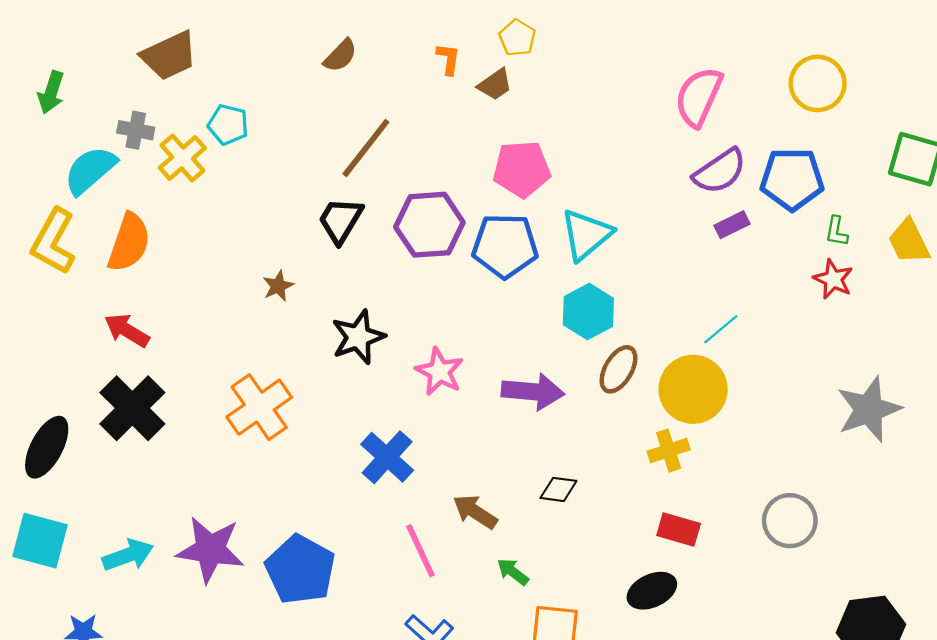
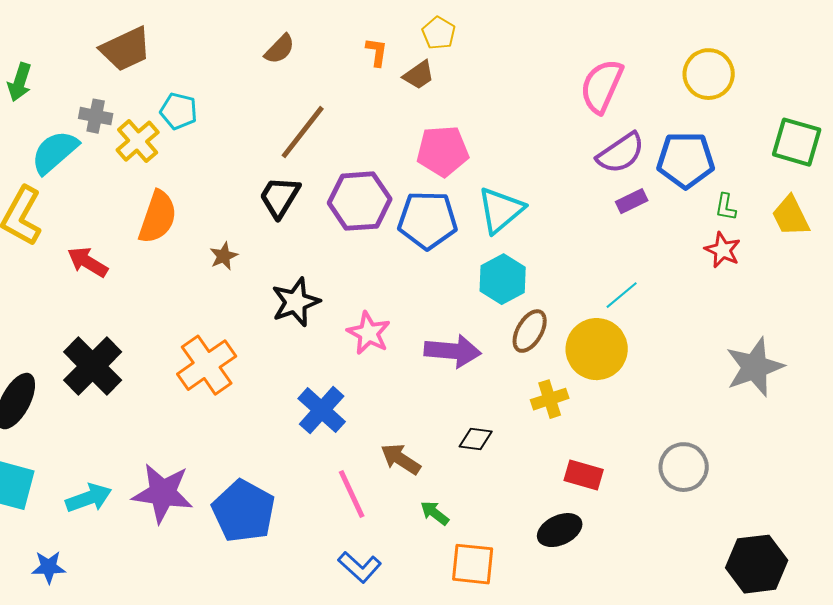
orange semicircle: (129, 242) -> (158, 217), moved
red arrow: (127, 330) -> (88, 262), moved
yellow cross: (669, 451) -> (550, 399), moved

